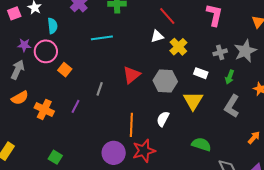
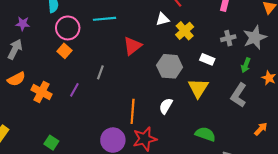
pink circle: (46, 51) -> (68, 28), moved
red triangle: (132, 75) -> (133, 46), moved
green arrow: (230, 77) -> (246, 65), moved

